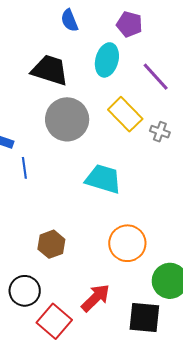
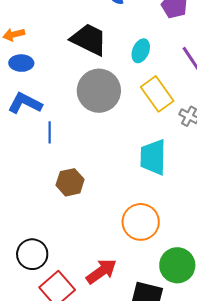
cyan ellipse: (107, 60) -> (141, 51), moved, size x0.7
cyan trapezoid: (103, 179) -> (153, 157), moved, turned -114
brown hexagon: (51, 244) -> (70, 182), moved

